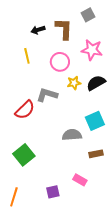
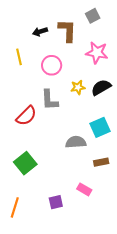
yellow line: (27, 56) -> (19, 57), moved
pink circle: (60, 62) -> (52, 65), moved
gray L-shape: (47, 95) -> (49, 100), turned -110

